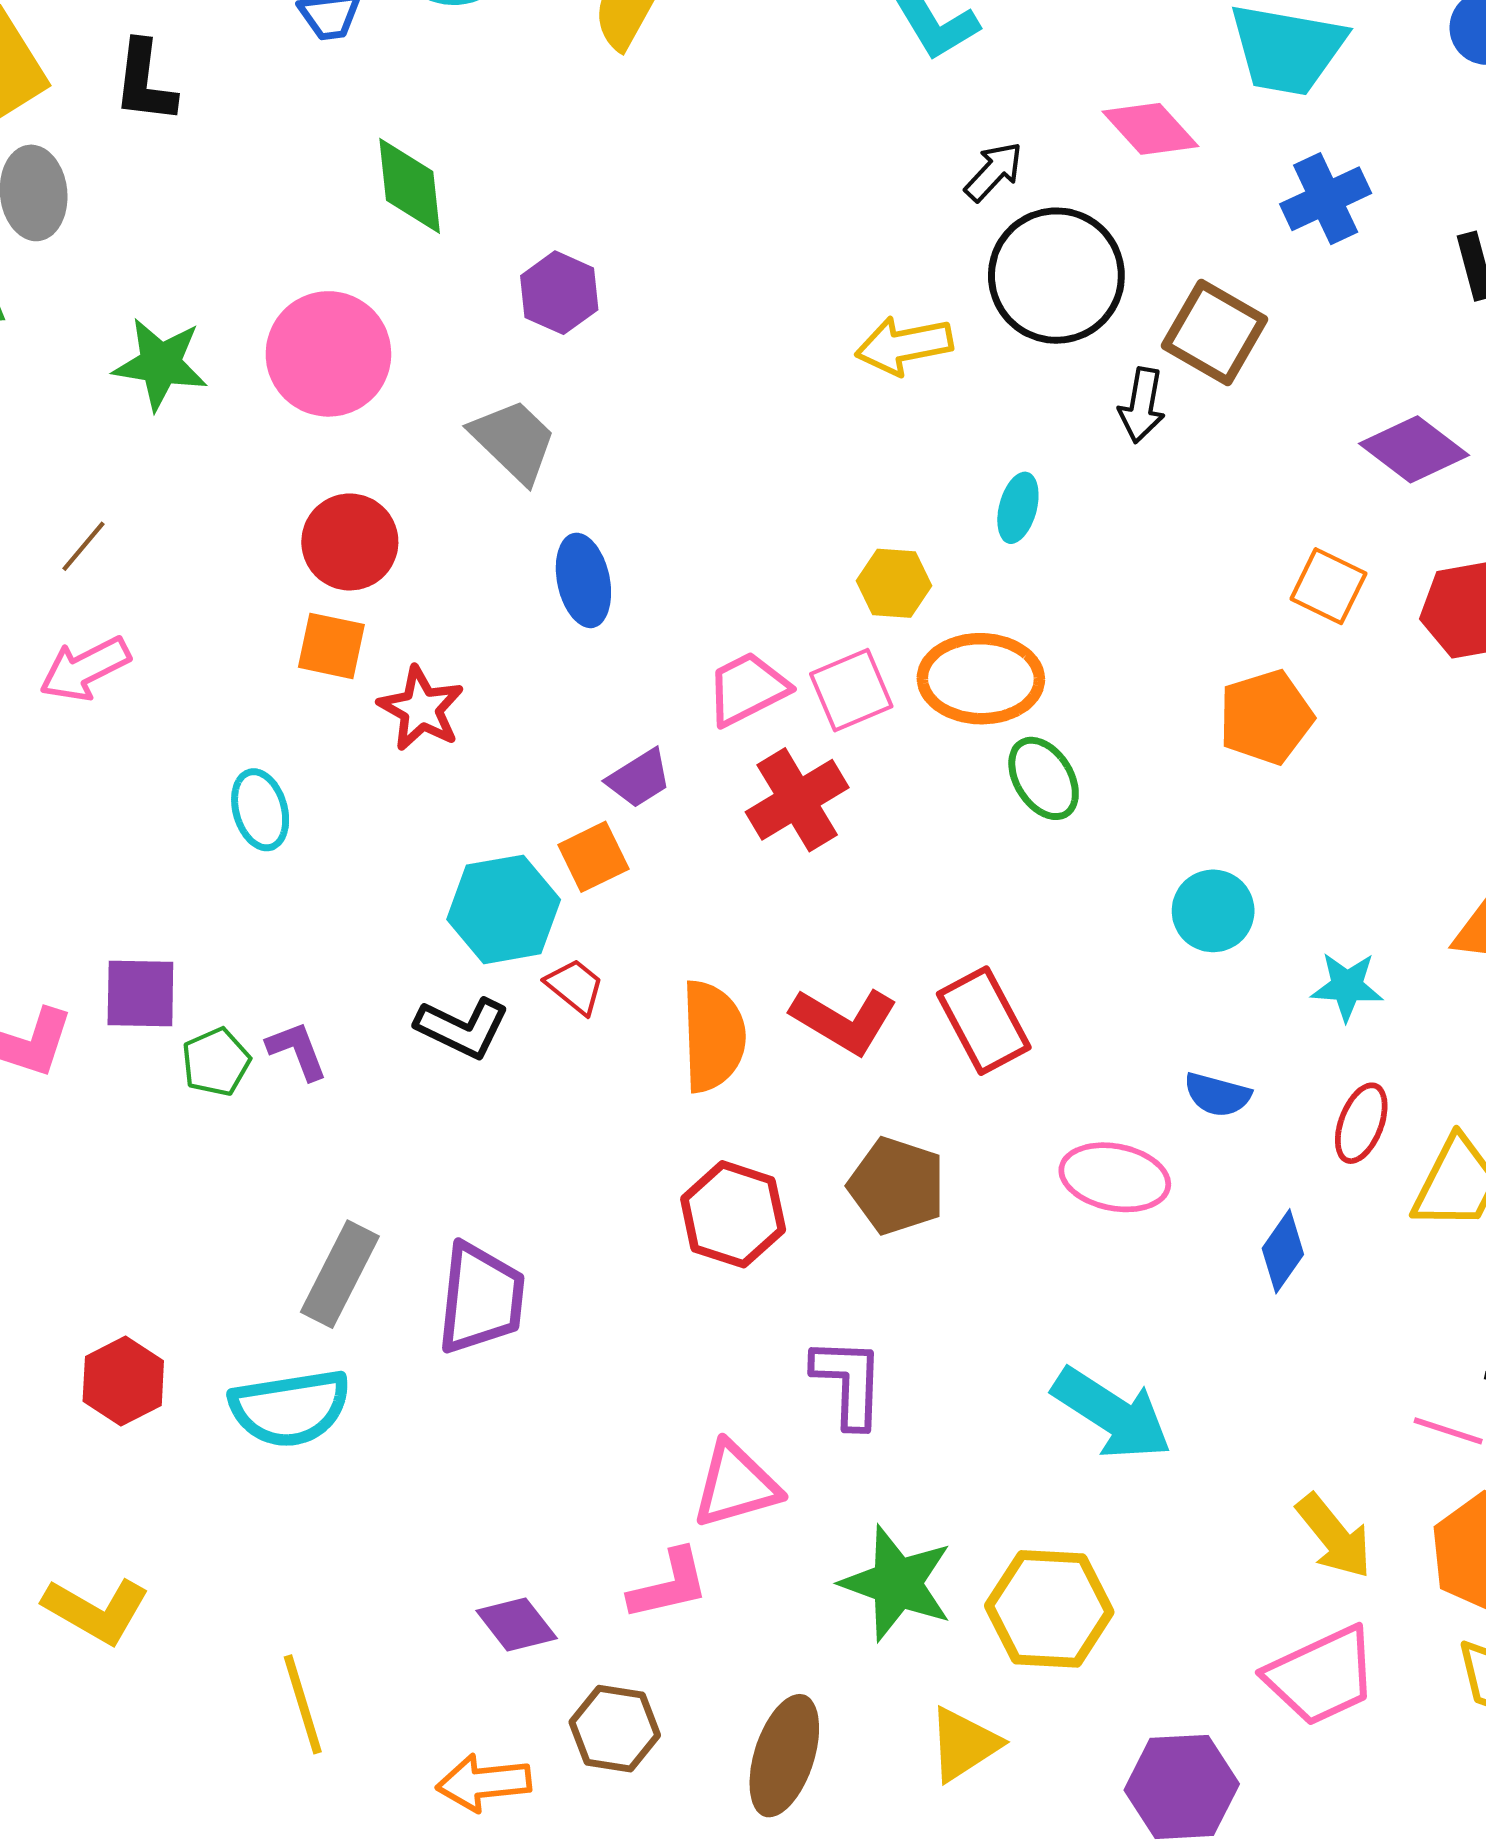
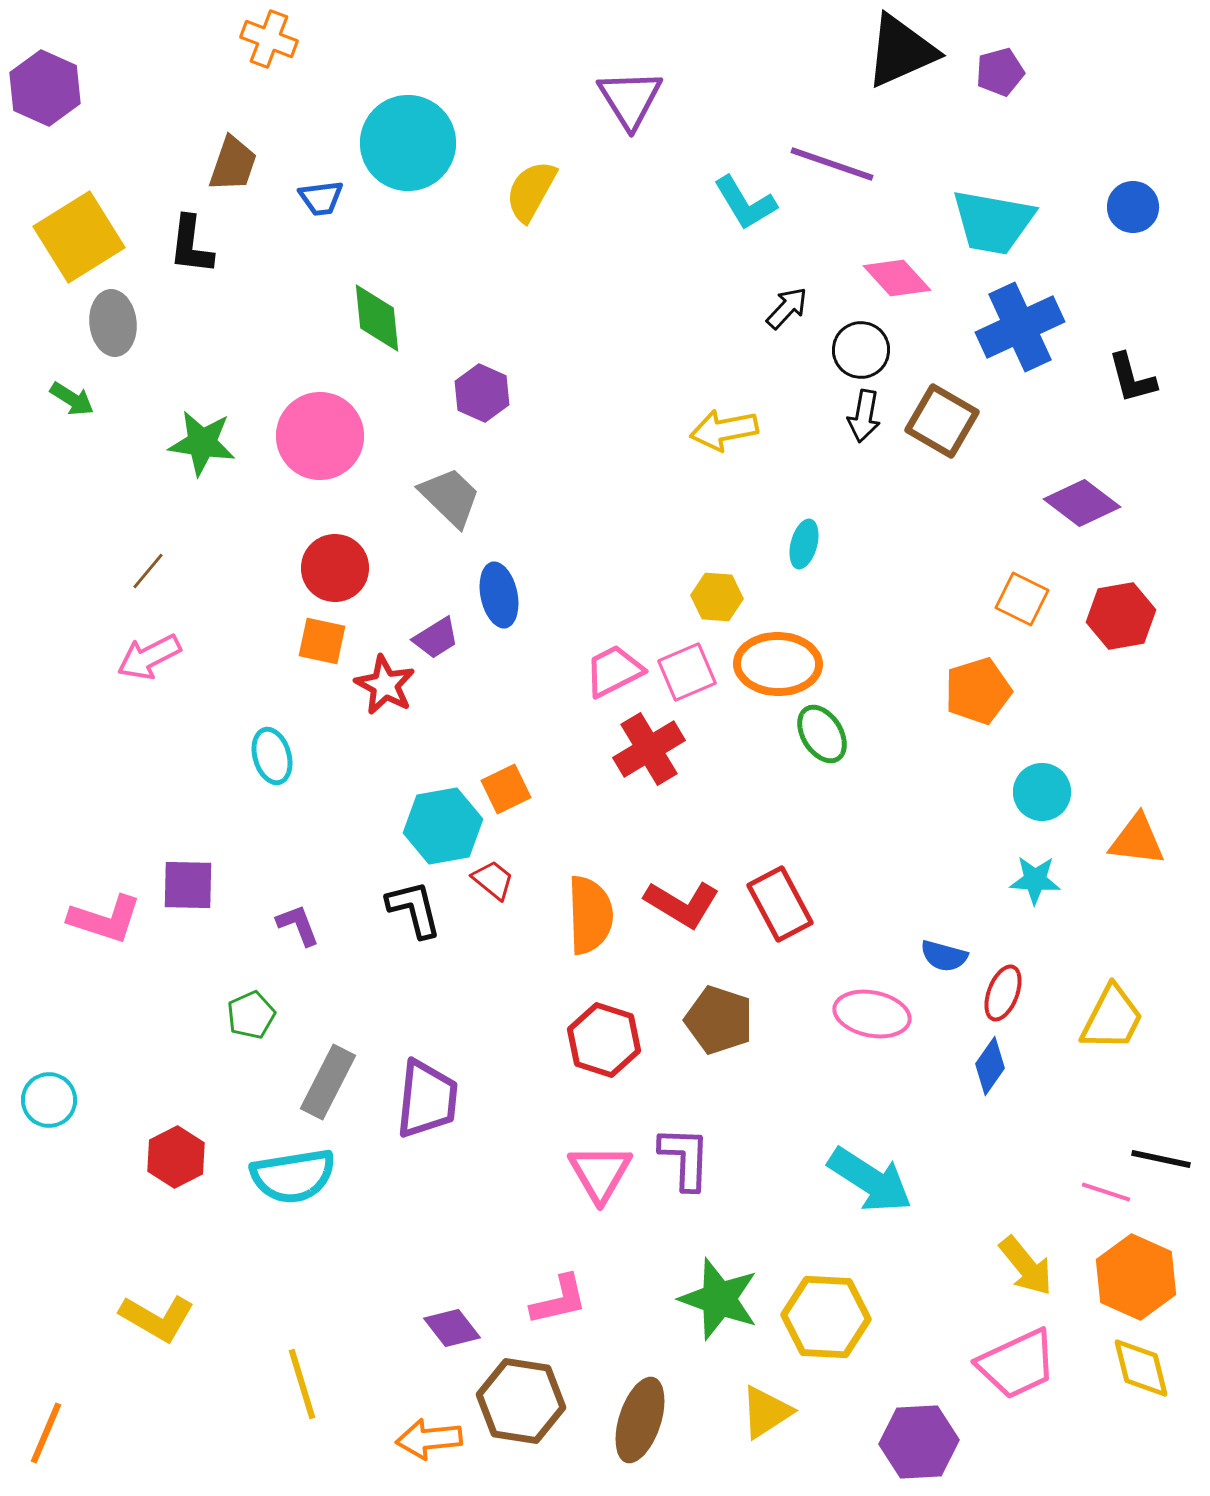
blue cross: (1326, 199) -> (1020, 327), size x1.4
black circle: (1056, 276) -> (861, 350), moved, size x0.6
black arrow: (1142, 405) -> (864, 416), moved
purple trapezoid: (639, 778) -> (436, 638), moved
cyan circle: (1213, 911) -> (1042, 792), moved
black L-shape: (462, 1028) -> (414, 909), turned -130
green pentagon: (216, 1062) -> (251, 1015), moved
red ellipse: (1361, 1123) -> (1003, 993), moved
pink triangle: (736, 1485) -> (600, 1173), moved, turned -44
brown hexagon: (615, 1729) -> (521, 1401), size x1.4

